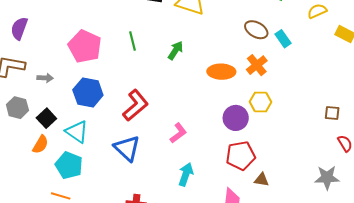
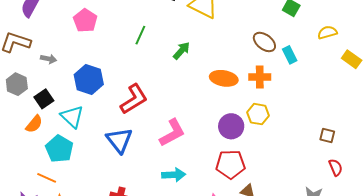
green line: (133, 41) -> (140, 35), turned 30
pink pentagon: (85, 46) -> (85, 21), moved, size x0.7
orange cross: (257, 65) -> (260, 77), turned 30
pink L-shape: (178, 133) -> (172, 133), size x1.4
cyan arrow: (186, 174) -> (174, 175), turned 60

